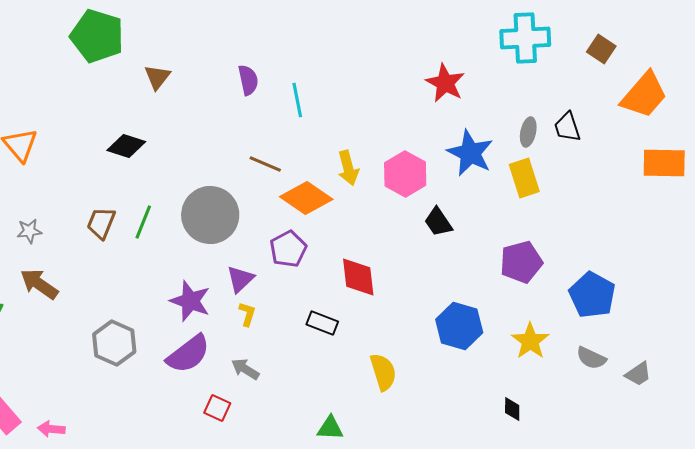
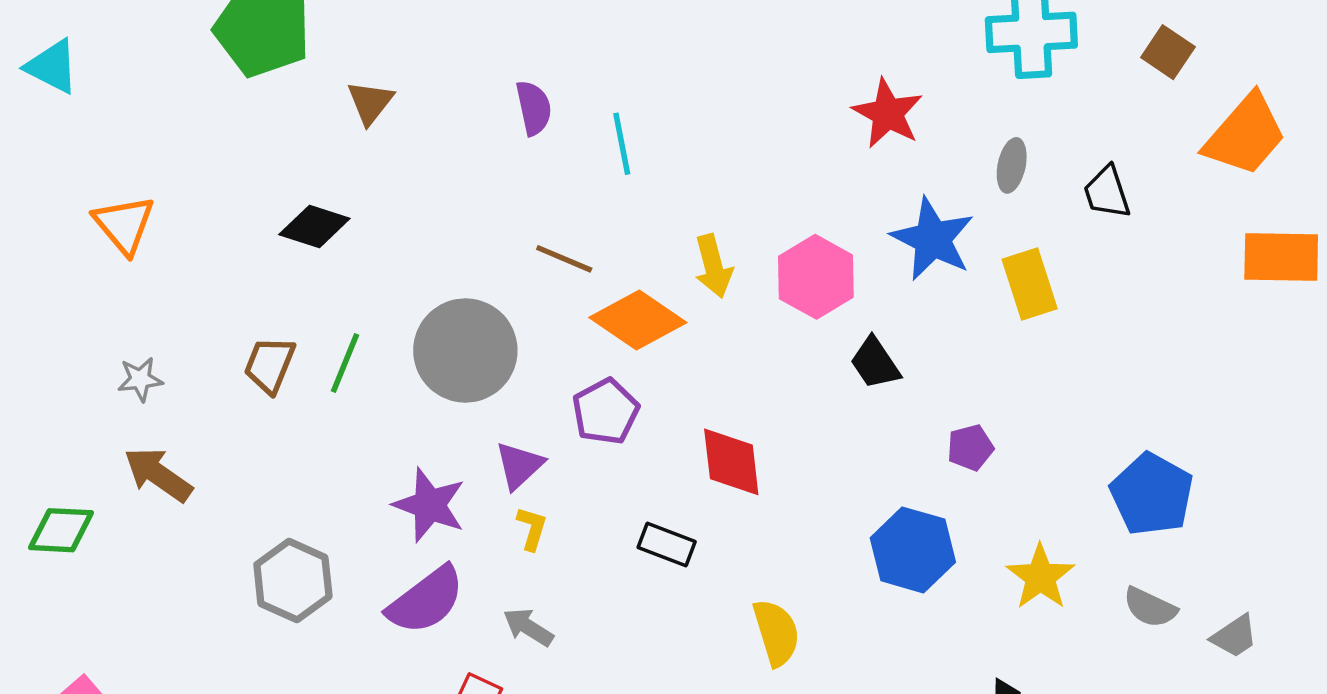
gray ellipse: (528, 132) -> (1012, 165), moved
purple pentagon: (521, 262) -> (970, 448), moved, size x0.6

